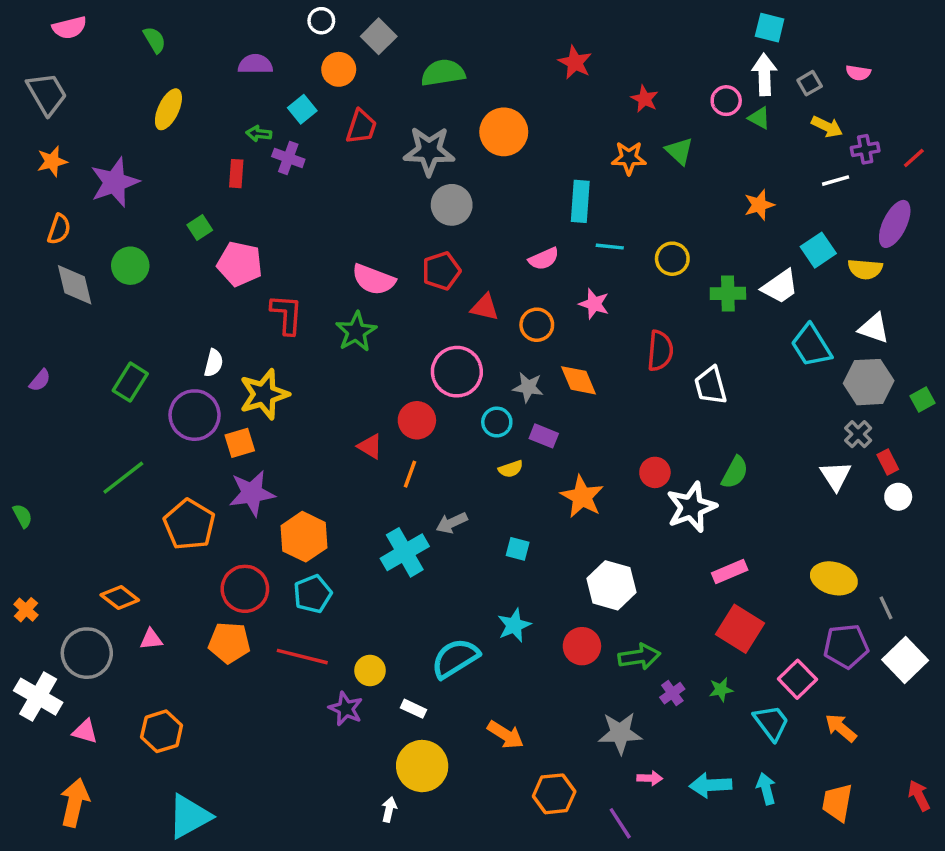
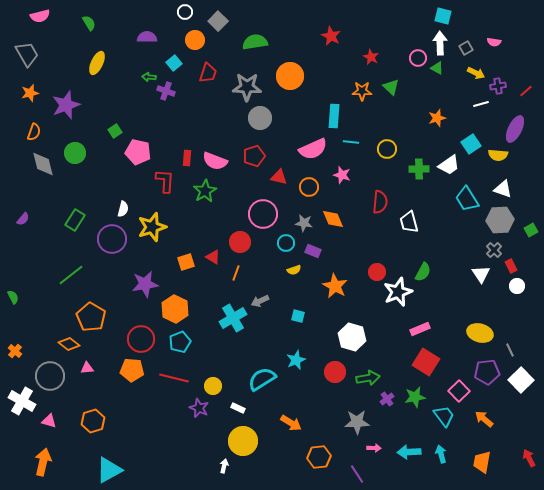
red rectangle: (236, 174) -> (187, 158), moved
pink semicircle: (544, 259) -> (313, 149), size x1.6
orange square: (240, 443) -> (186, 262), moved
orange pentagon: (189, 525) -> (91, 317), moved
green star: (721, 690) -> (415, 397), size x1.5

